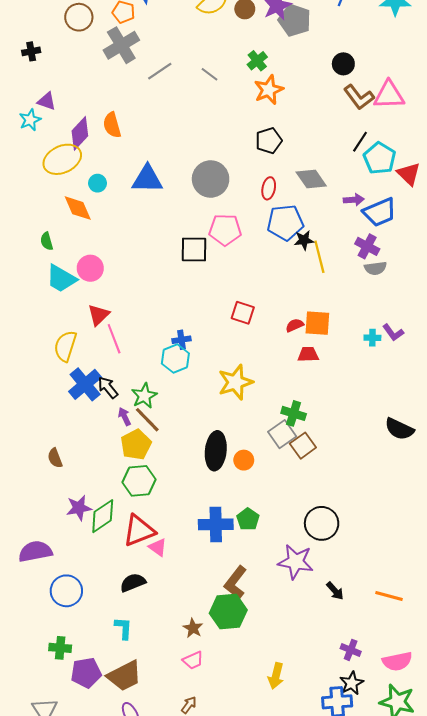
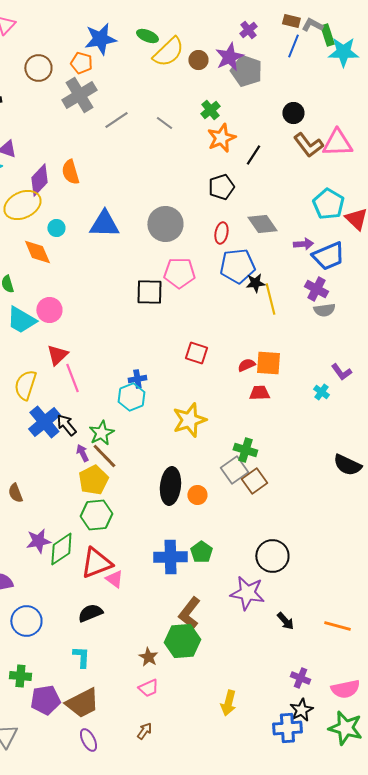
black line: (360, 142) -> (253, 155), moved
cyan cross: (372, 338) -> (321, 392), moved, turned 35

